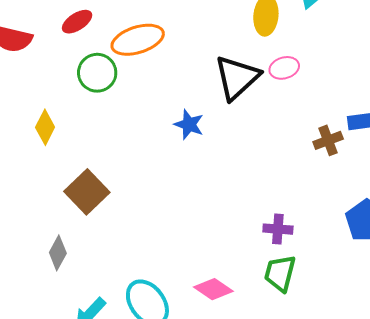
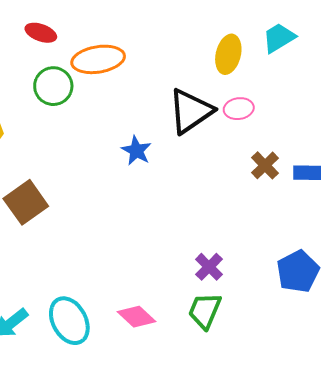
red ellipse: (77, 22) -> (41, 33), turned 44
brown cross: (328, 140) -> (265, 165), moved, turned -32
purple cross: (278, 229) -> (209, 267), turned 32

